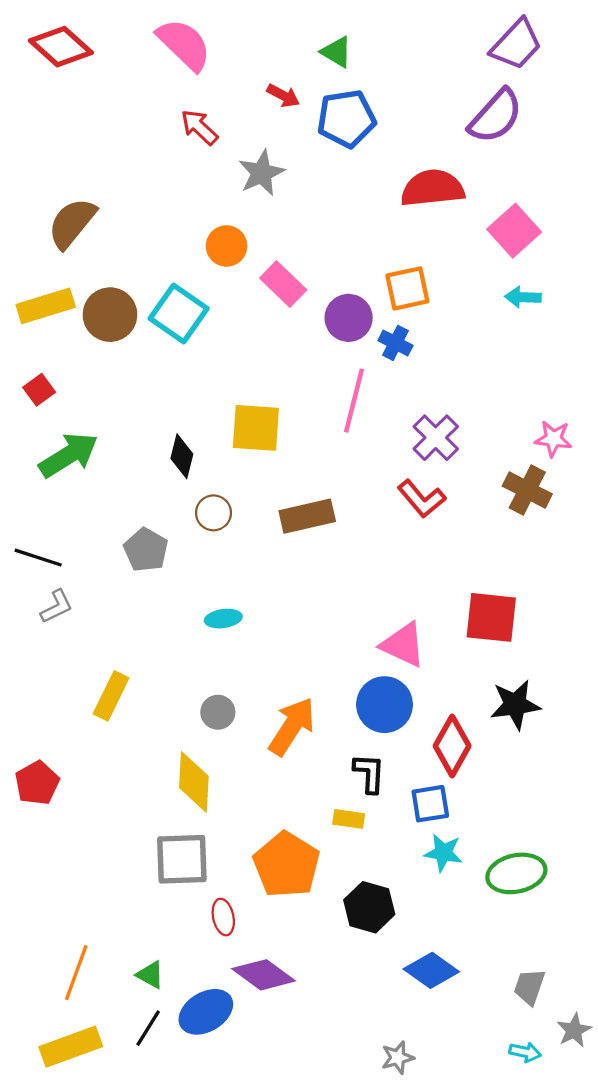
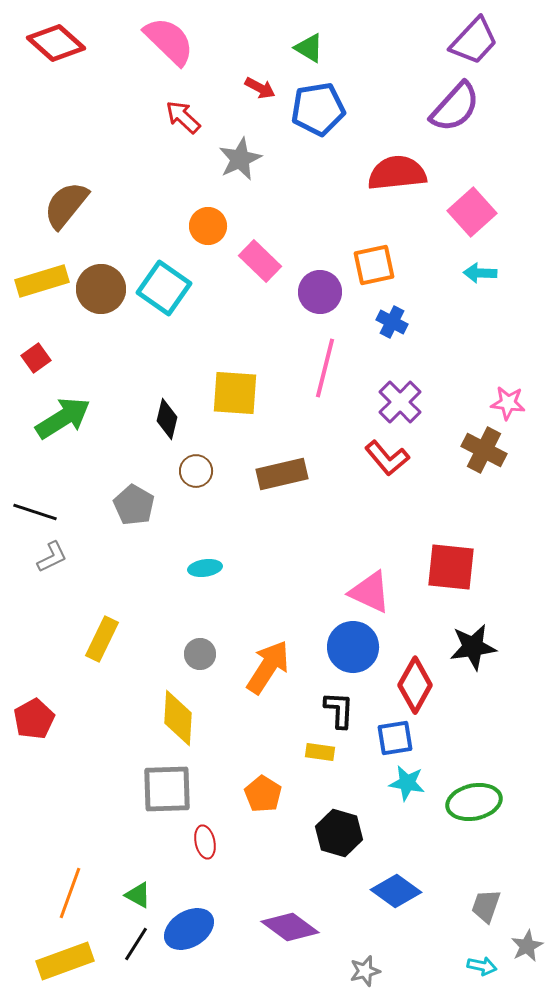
blue cross: (395, 343) -> (392, 322), moved
orange pentagon: (286, 865) -> (263, 794), size x0.6
purple diamond: (264, 975) -> (290, 927), moved

